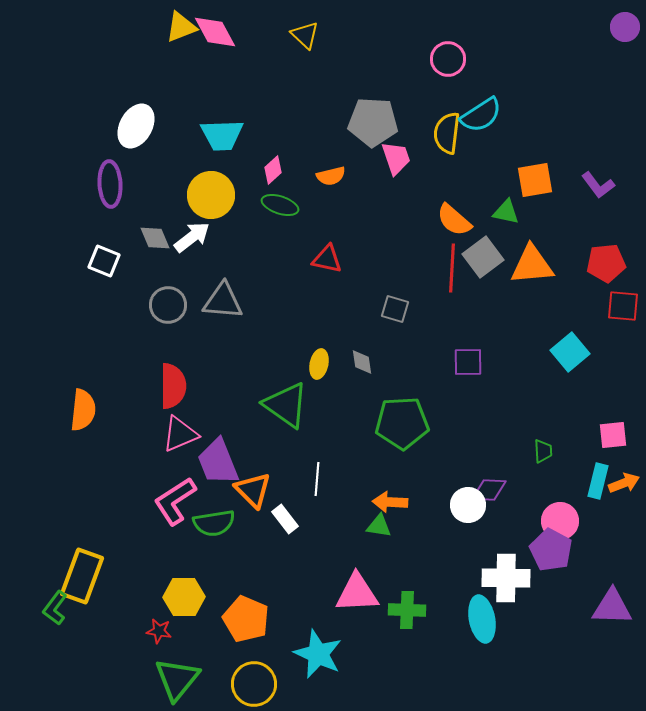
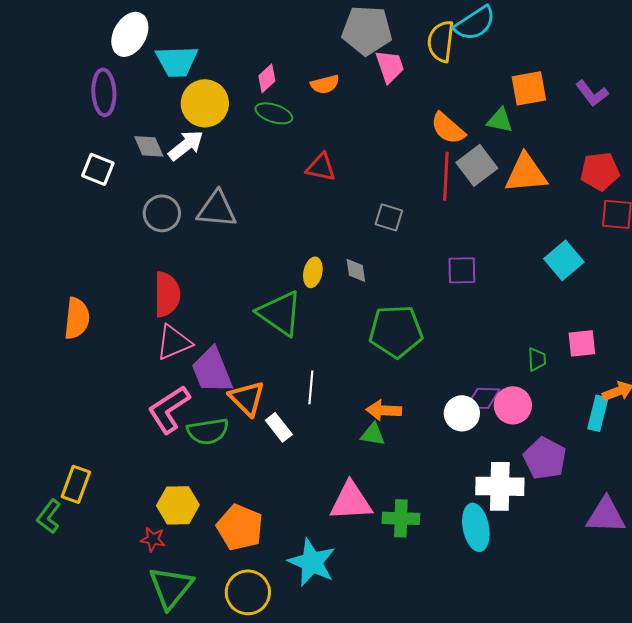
cyan trapezoid: (222, 135) -> (177, 61), moved
pink square: (613, 435) -> (582, 343), moved
cyan rectangle: (598, 481) -> (598, 413), moved
pink circle: (560, 521) -> (513, 405), moved
yellow rectangle: (82, 576) -> (76, 484), size x0.7

